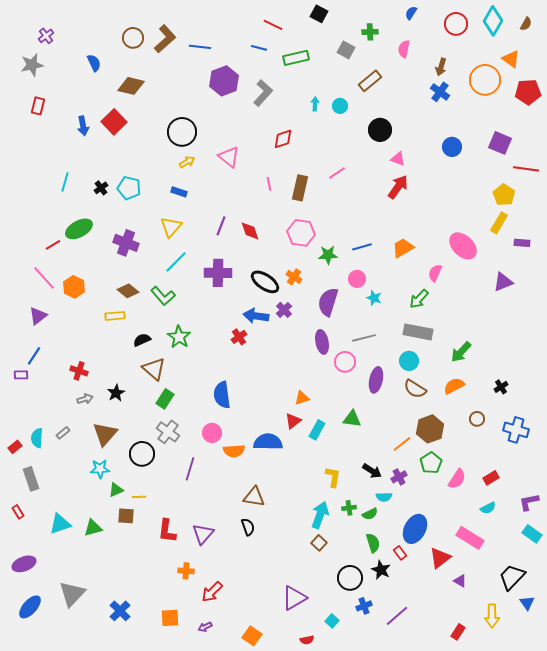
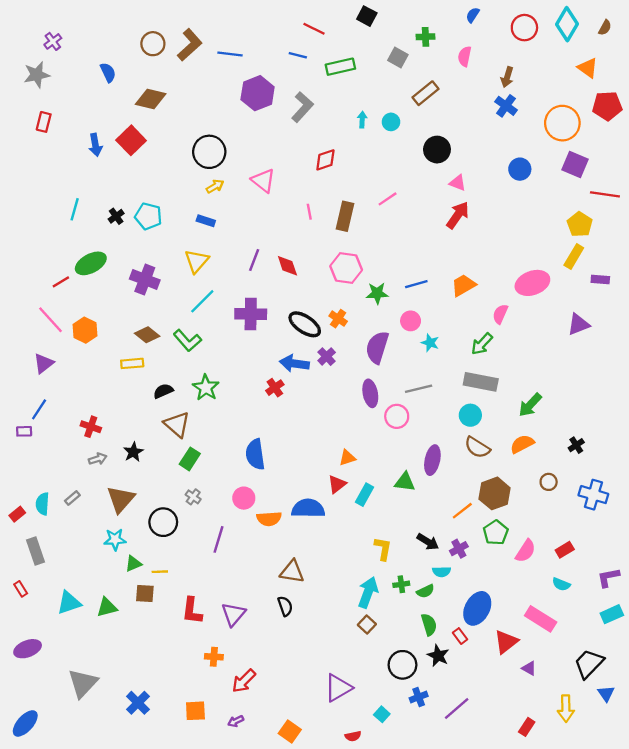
orange circle: (485, 80) -> (562, 123), moved
pink ellipse: (463, 246) -> (532, 283), turned -64
purple ellipse: (376, 380) -> (432, 460), moved
gray cross: (168, 432) -> (193, 497), size x0.6
cyan semicircle: (488, 508) -> (561, 584), turned 49
cyan rectangle: (532, 534) -> (612, 614), turned -60
blue ellipse: (30, 607) -> (25, 723), moved

